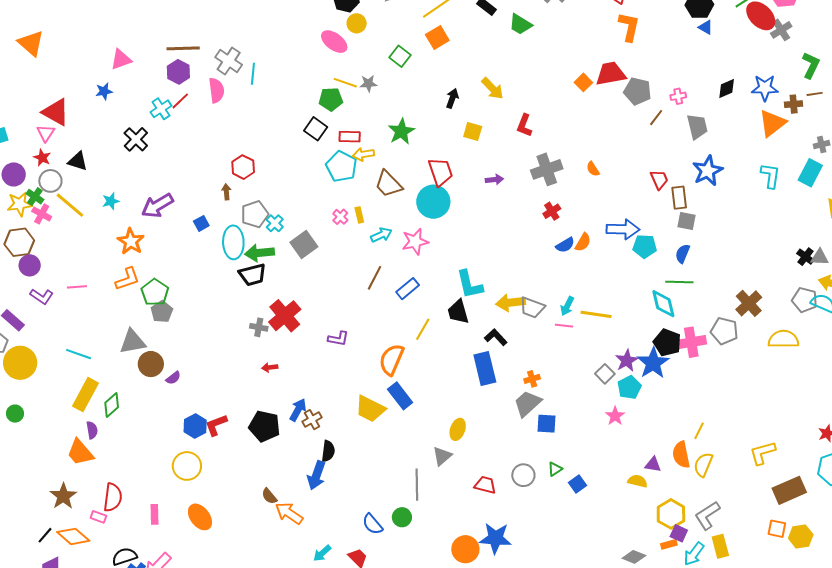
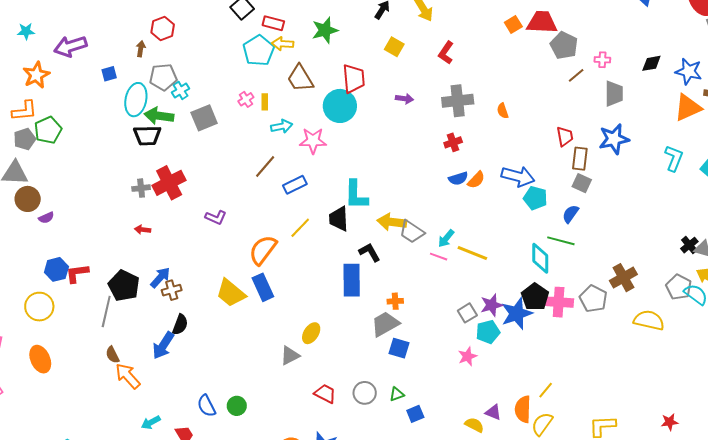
gray pentagon: (162, 312) -> (25, 139), moved
gray cross: (259, 327) -> (141, 188), turned -30
gray line: (417, 485) -> (106, 312), moved

